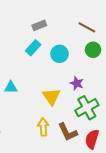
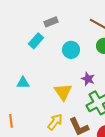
cyan rectangle: (33, 48) -> (36, 41), moved
yellow arrow: (43, 127) -> (55, 122), turned 42

